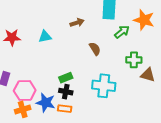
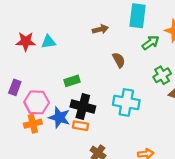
cyan triangle: (45, 37) -> (48, 42), moved
green cross: (134, 60) -> (162, 75), turned -35
green rectangle: (66, 78) -> (72, 81), moved
black cross: (66, 92) -> (83, 106), size x1.5

